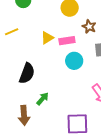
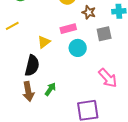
yellow triangle: (47, 38) -> (44, 42), moved
brown arrow: (24, 115) -> (28, 91), moved

